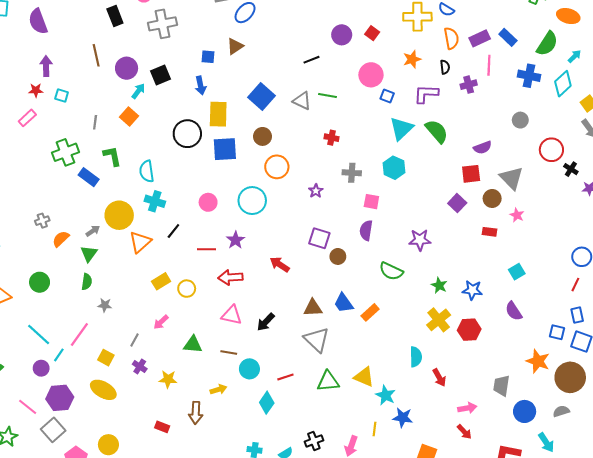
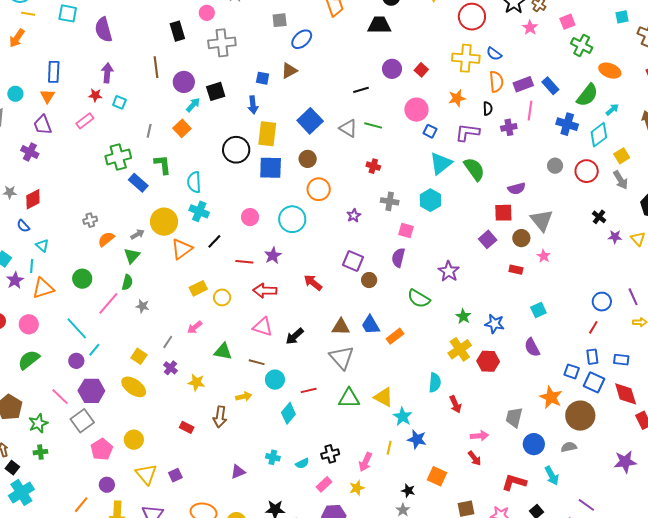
red circle: (551, 150) -> (587, 171), moved
purple star: (420, 240) -> (449, 271), turned 30
pink line: (79, 335) -> (108, 303), moved

